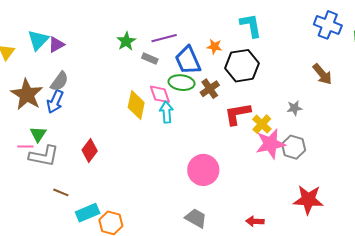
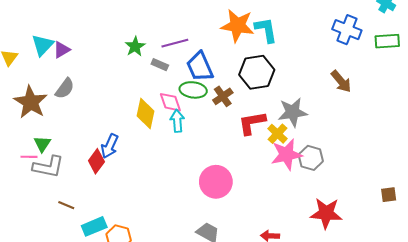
orange star: (214, 47) -> (237, 26), moved, size x2.0
blue arrow: (55, 102) -> (110, 146), moved
gray star: (294, 108) -> (293, 112), moved, size x1.8

